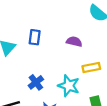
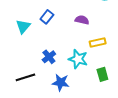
blue rectangle: (35, 37) -> (47, 17), turned 32

